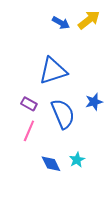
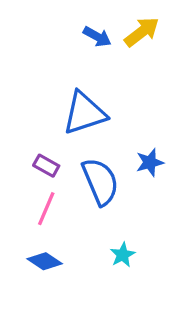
blue diamond: (51, 164) -> (45, 261), moved, turned -30

